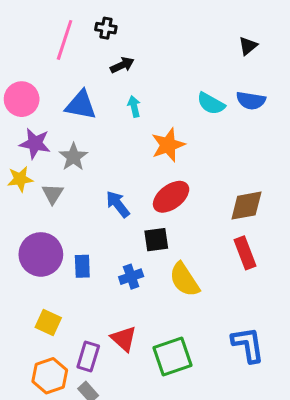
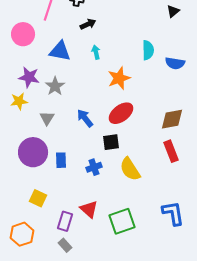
pink circle: (22, 99) -> (23, 34), moved
blue semicircle: (251, 101) -> (175, 63), moved
cyan semicircle: (211, 104) -> (148, 50), turned -120
gray triangle: (53, 194) -> (47, 118), moved
orange hexagon: (50, 376) -> (22, 234), moved

